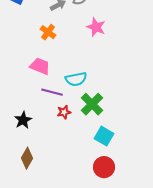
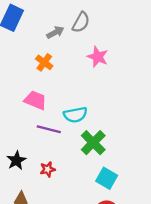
red star: (64, 112) -> (48, 169), moved

